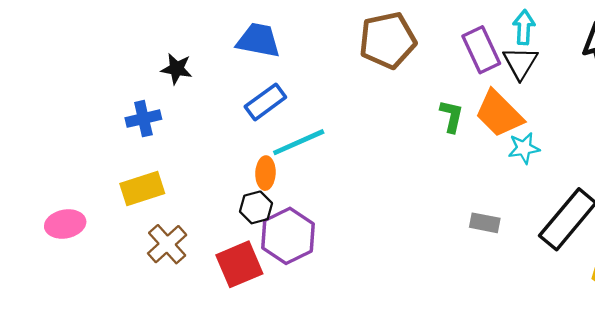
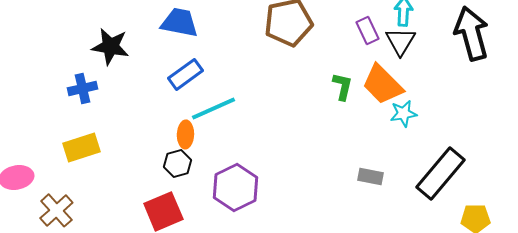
purple rectangle: (481, 50) -> (367, 30), size x0.7
black star: (177, 69) -> (110, 46), size x1.4
purple hexagon: (288, 236) -> (235, 187), moved
brown cross: (167, 244) -> (56, 210), moved

